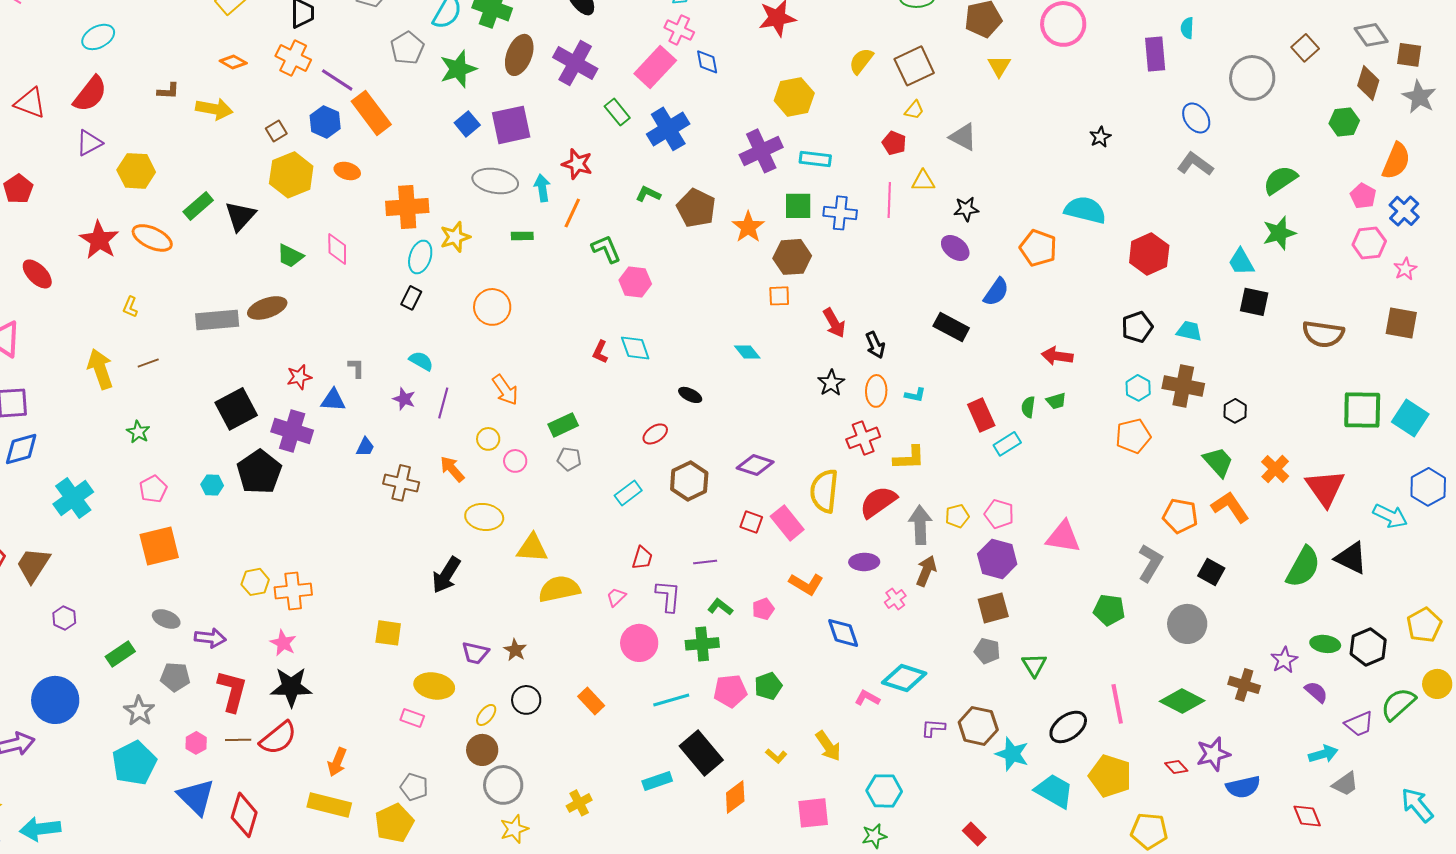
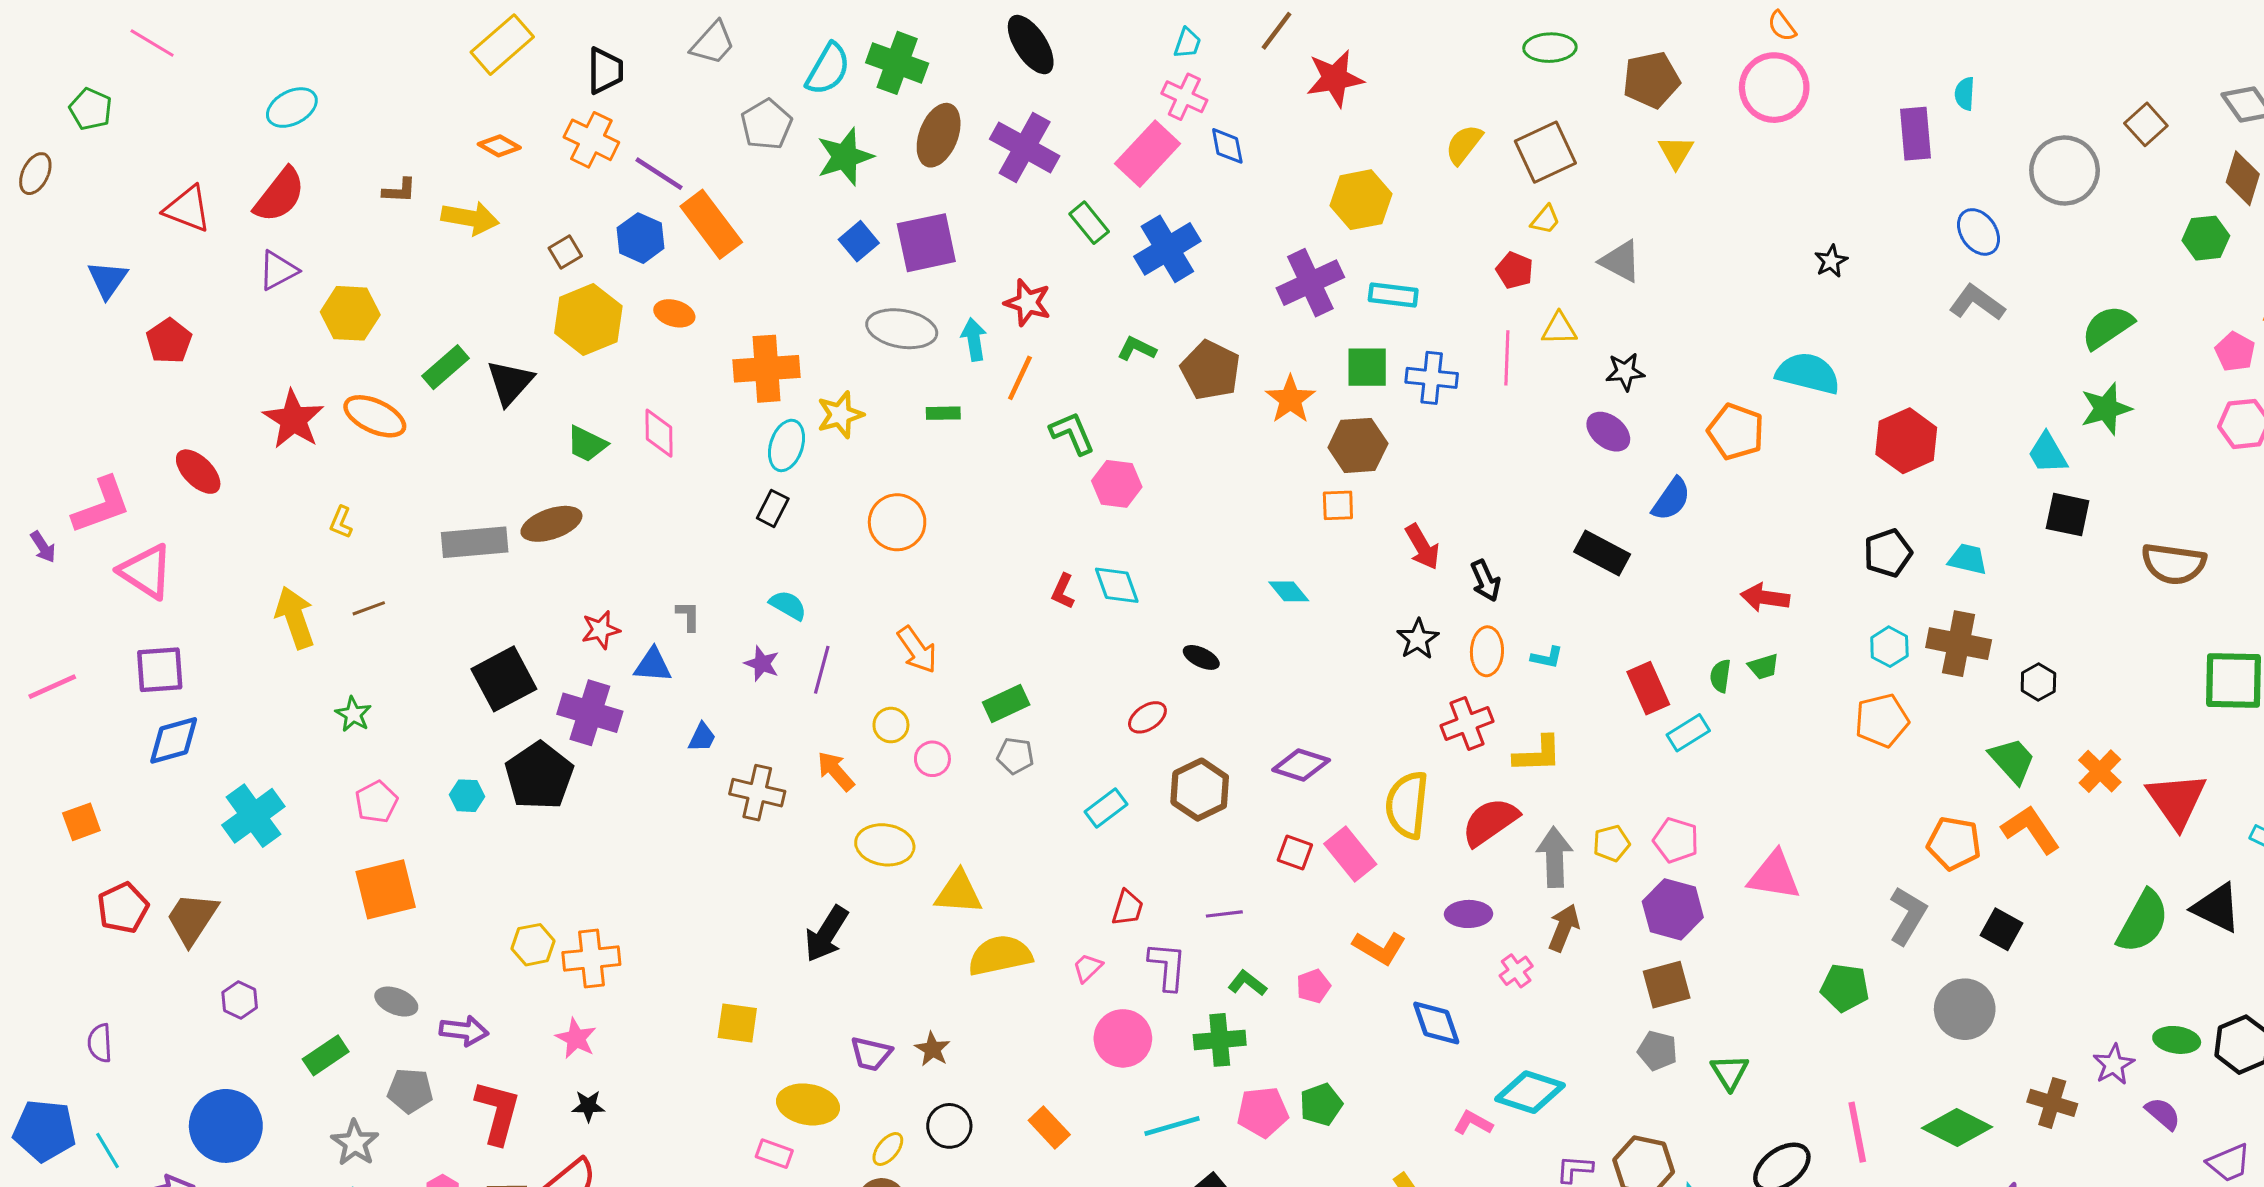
black star: (291, 687) -> (588, 1106), size x0.5

